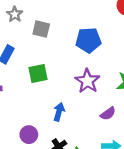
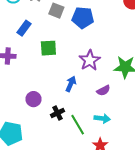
blue pentagon: (88, 40) -> (83, 18), moved
blue arrow: (59, 112) -> (71, 84), moved

